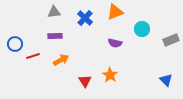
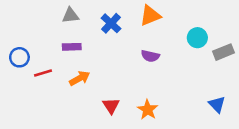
cyan circle: (142, 29) -> (197, 38), moved
orange star: (110, 75) -> (148, 110), moved

